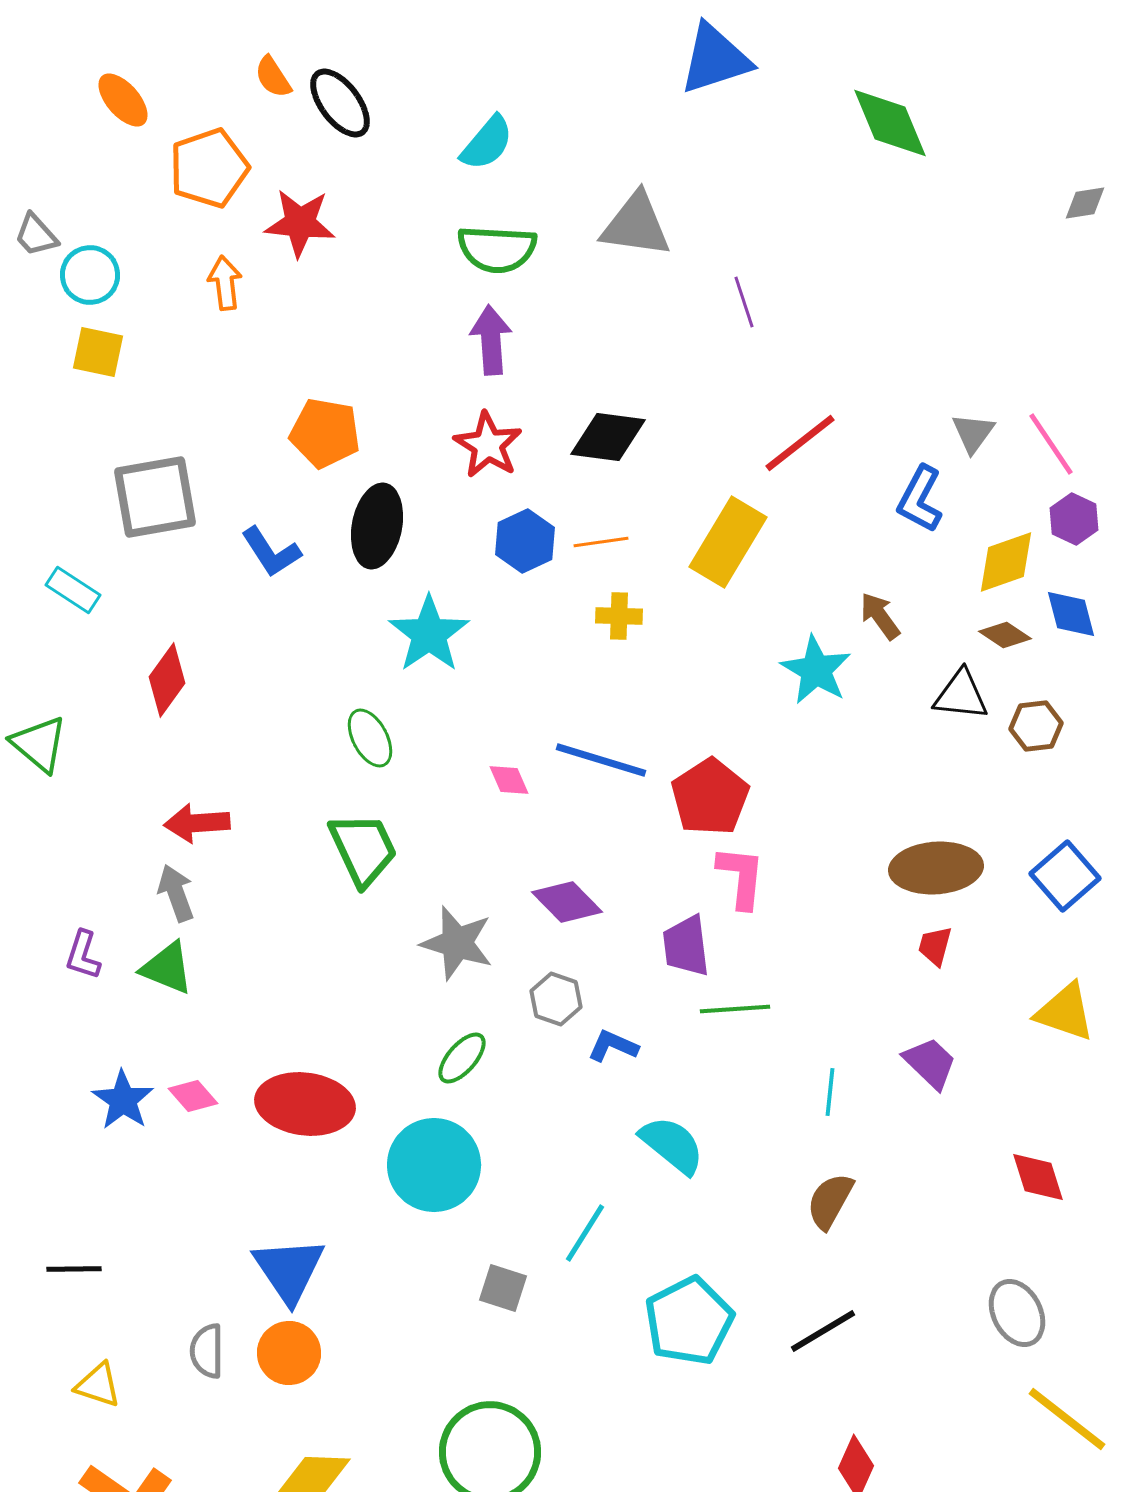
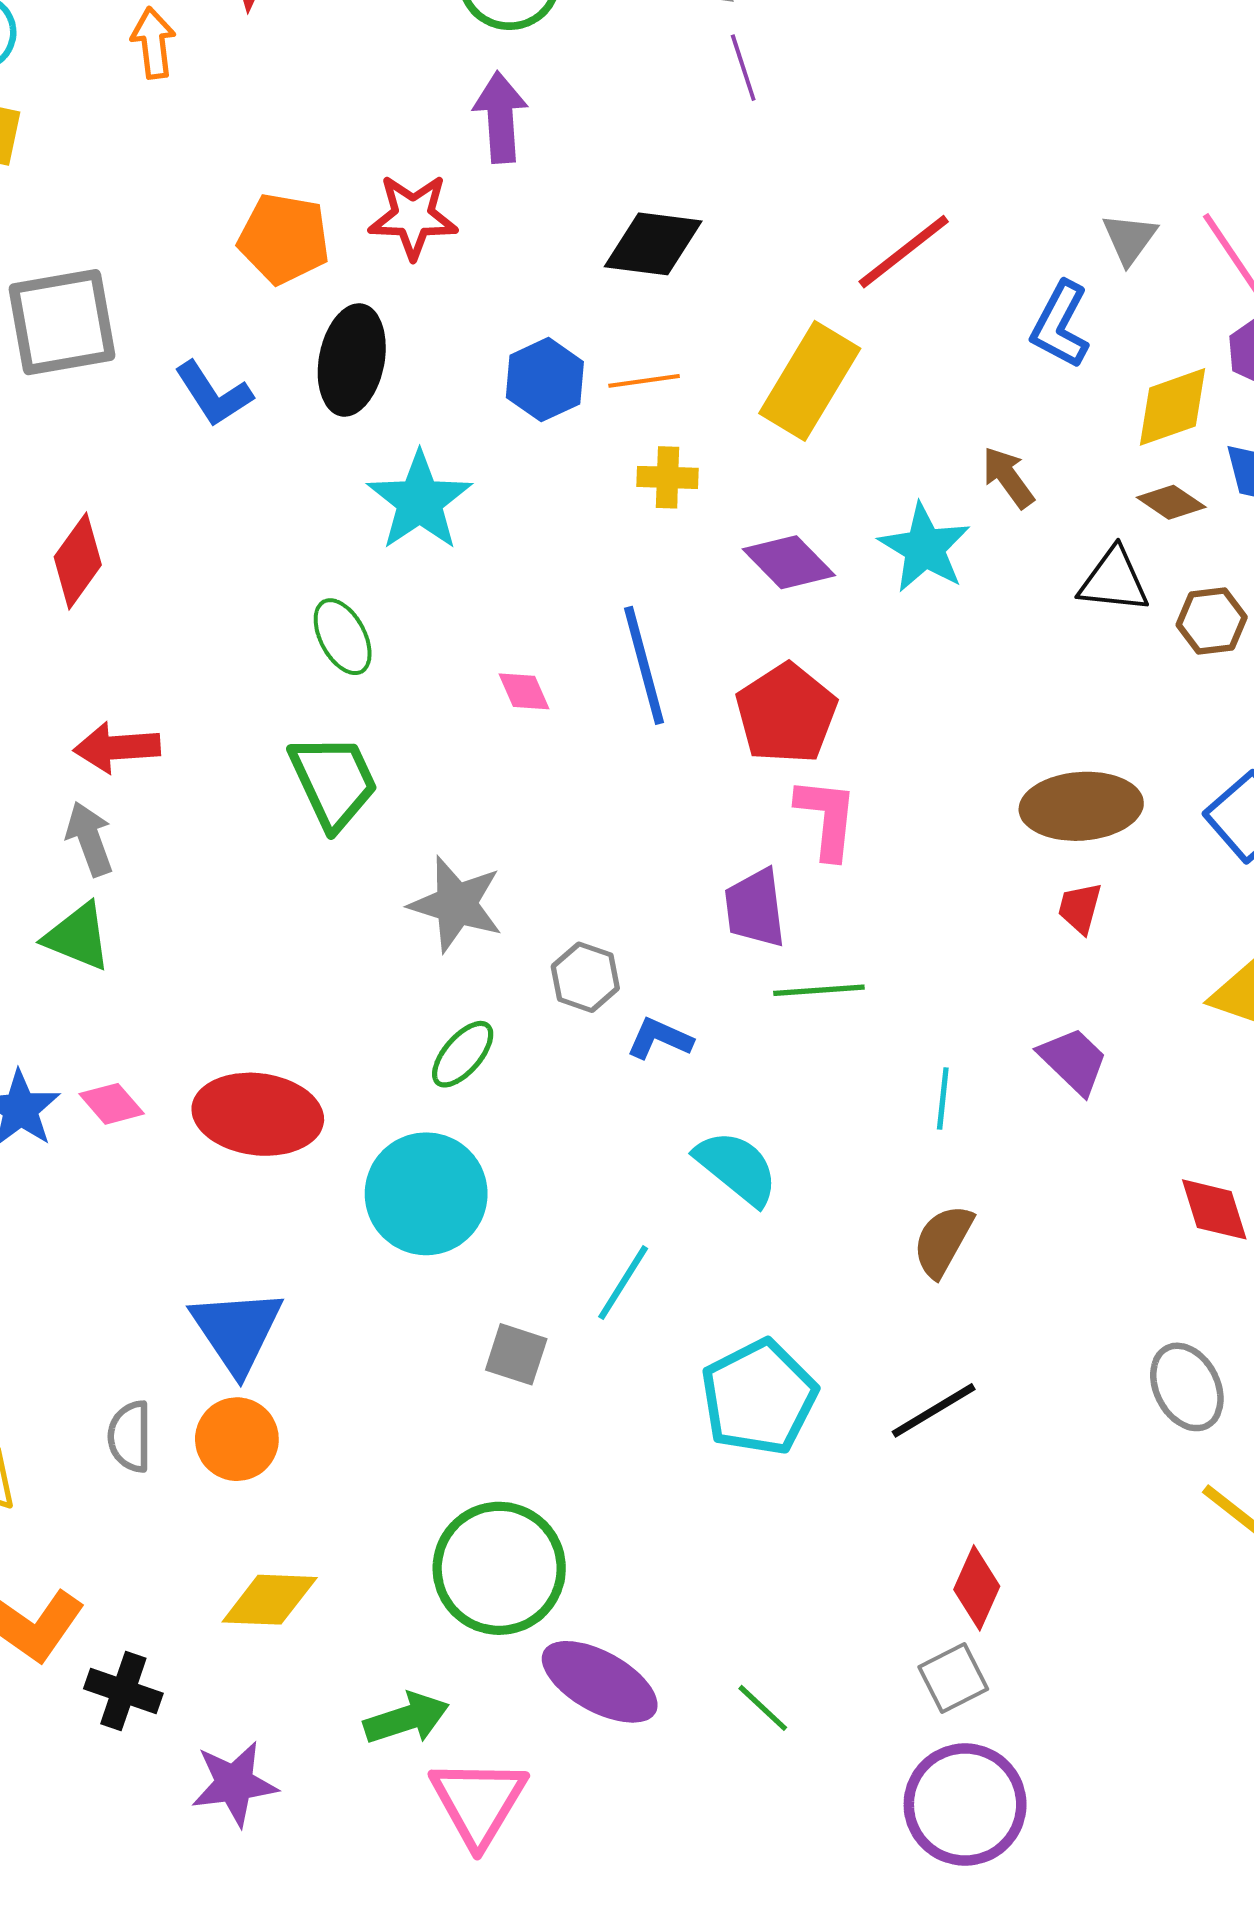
purple line: (744, 302) -> (743, 68), moved
red star: (488, 445) -> (413, 216), moved, turned -30
blue line: (601, 760) -> (644, 665), turned 58
purple diamond: (567, 902) -> (789, 562), moved

